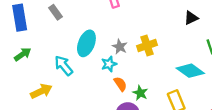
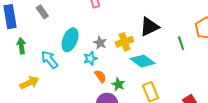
black triangle: (191, 18) -> (149, 27), moved, size x1.5
green arrow: (23, 54) -> (21, 46), moved, turned -63
cyan diamond: (190, 71) -> (143, 61), moved

